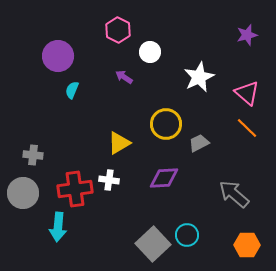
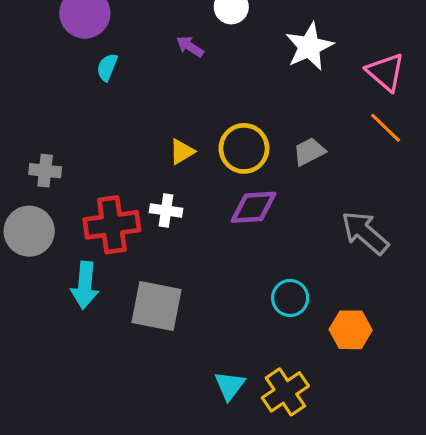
yellow circle: (166, 124) -> (244, 148), moved
yellow triangle: (119, 143) -> (182, 152), size x0.7
gray square: (153, 244) -> (156, 306), moved, turned -36
orange hexagon: (247, 245) -> (351, 330), moved

